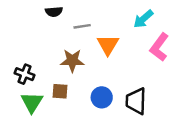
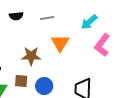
gray line: (82, 26) -> (47, 18), moved
blue circle: (102, 97) -> (44, 86), moved

